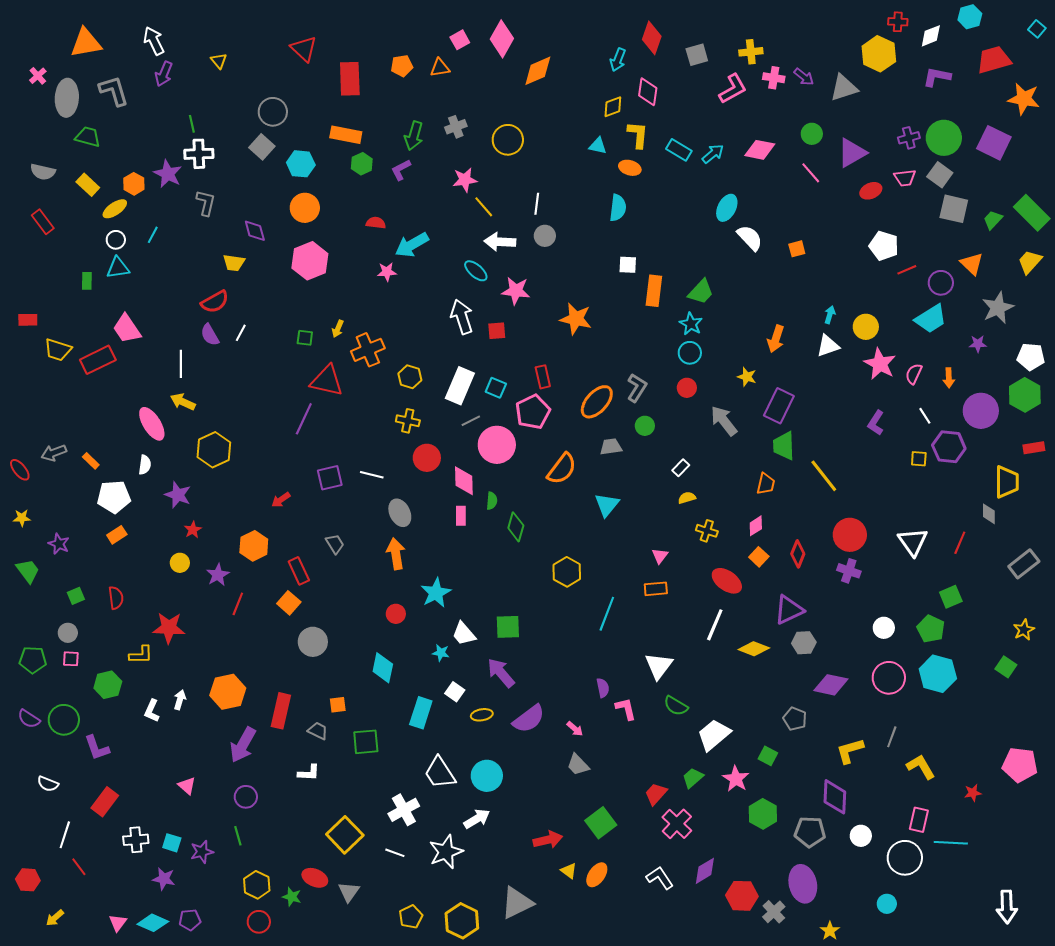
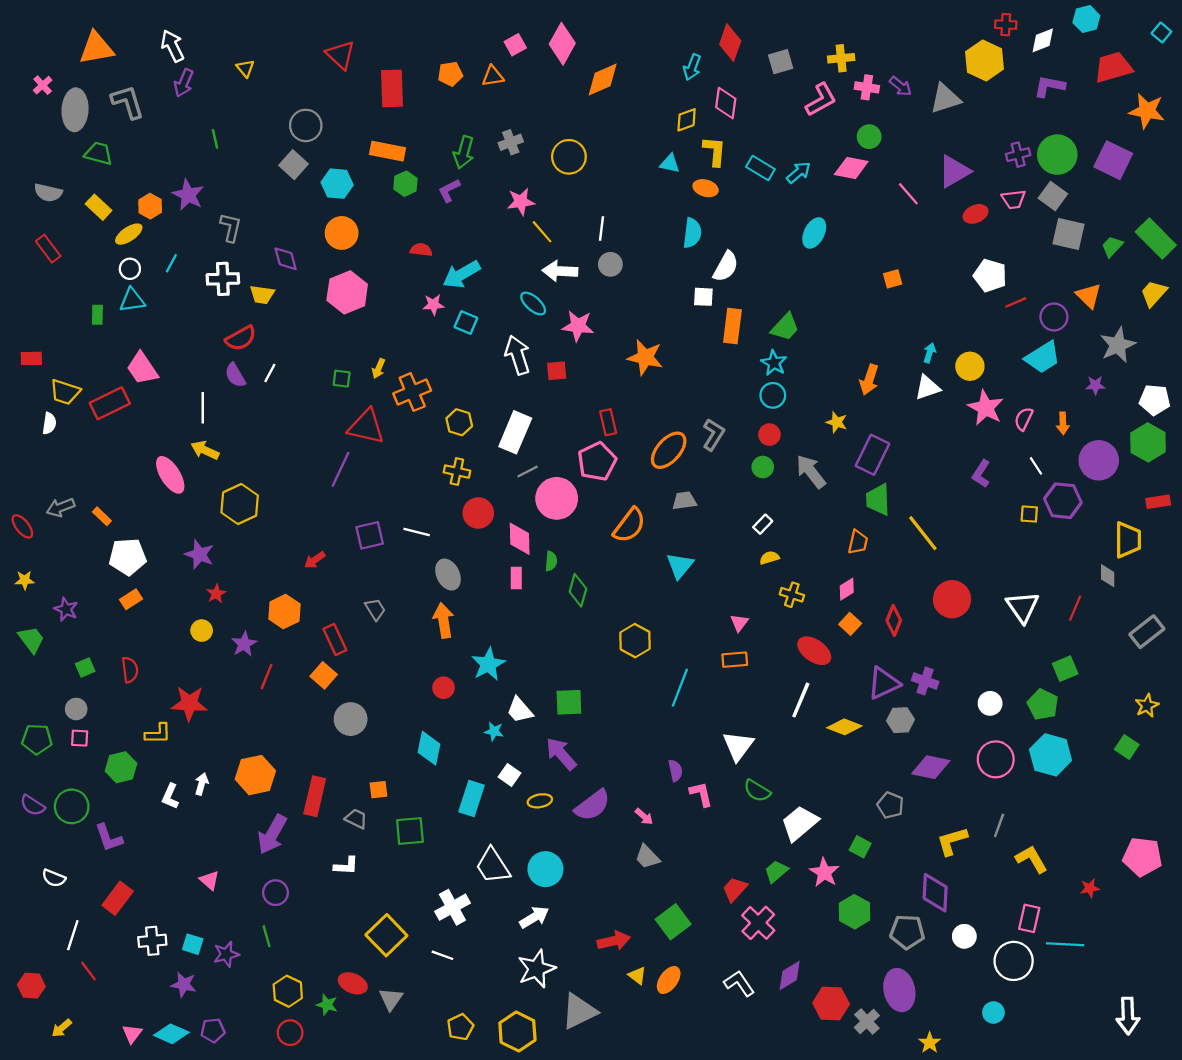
green circle: (812, 134) -> (869, 137), moved
white cross: (199, 154) -> (223, 279), moved
white semicircle: (750, 238) -> (726, 267), moved, turned 72
cyan square: (496, 388) -> (466, 323), moved
green circle: (645, 426) -> (763, 467), moved
white semicircle: (145, 465) -> (49, 423), moved
purple cross: (849, 571) -> (925, 681), moved
white star: (446, 852) -> (536, 969), moved

